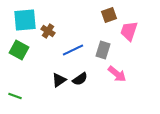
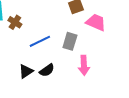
pink trapezoid: (129, 31) -> (96, 22), turned 95
pink arrow: (117, 74) -> (84, 65), turned 48

